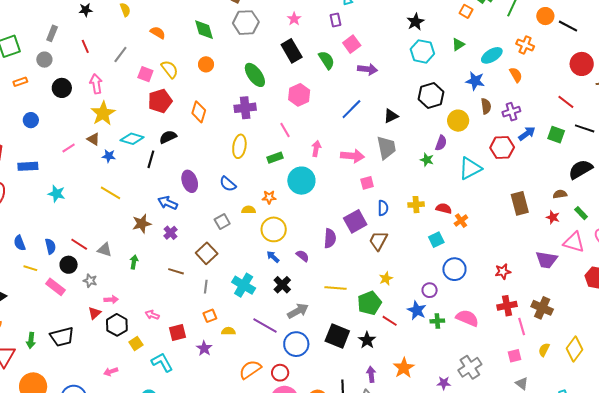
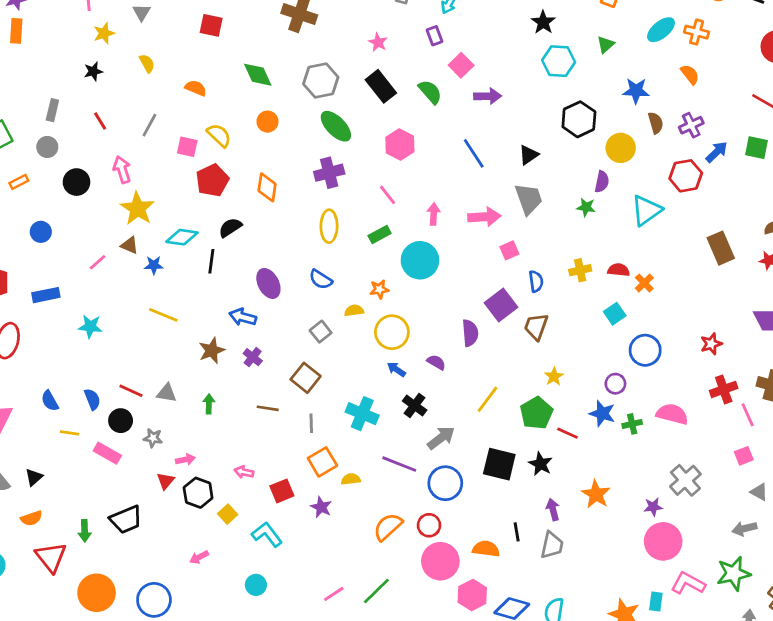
gray hexagon: (246, 23) -> (321, 81), moved
cyan ellipse: (492, 55) -> (661, 30), moved
blue line: (351, 109) -> (474, 153), turned -70
yellow line: (335, 288) -> (487, 399), turned -50
orange square: (210, 316) -> (322, 462), size x1.5

